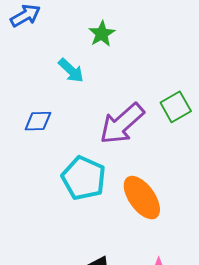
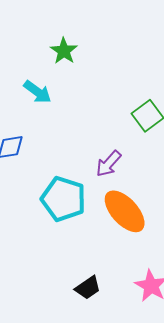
purple arrow: (122, 124) -> (109, 164), moved, size x0.6

